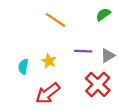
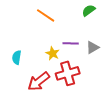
yellow star: (49, 61) -> (53, 53), moved
red cross: (98, 84) -> (68, 73), moved, turned 30

